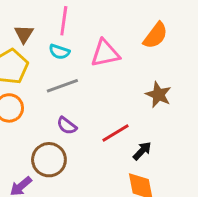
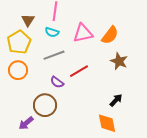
orange semicircle: (155, 35) -> (110, 35), moved
red line: (116, 133) -> (79, 71), moved
black arrow: (142, 151) -> (116, 100), moved

